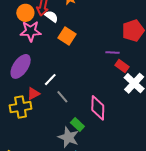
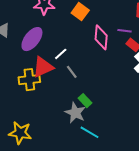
red triangle: (33, 94) -> (43, 67), size x1.6
pink diamond: (98, 108) -> (101, 37), moved

